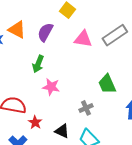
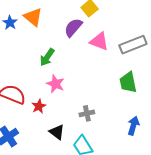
purple semicircle: (45, 32) -> (73, 27), moved
green trapezoid: (107, 84) -> (128, 82), moved
red star: (35, 122) -> (39, 106), moved

